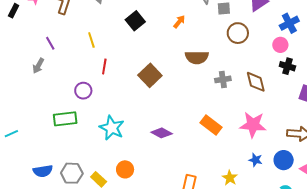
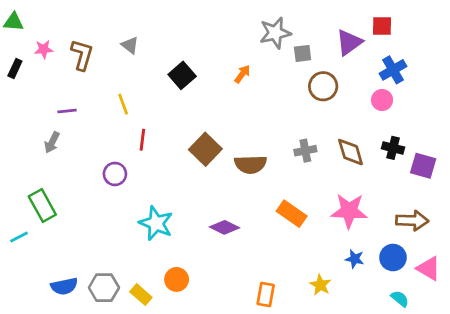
purple line: (50, 43) -> (67, 111), turned -64
brown semicircle: (197, 57) -> (251, 164), moved
black cross: (287, 66) -> (393, 148), moved
green rectangle: (65, 119) -> (42, 205), moved, turned 70

